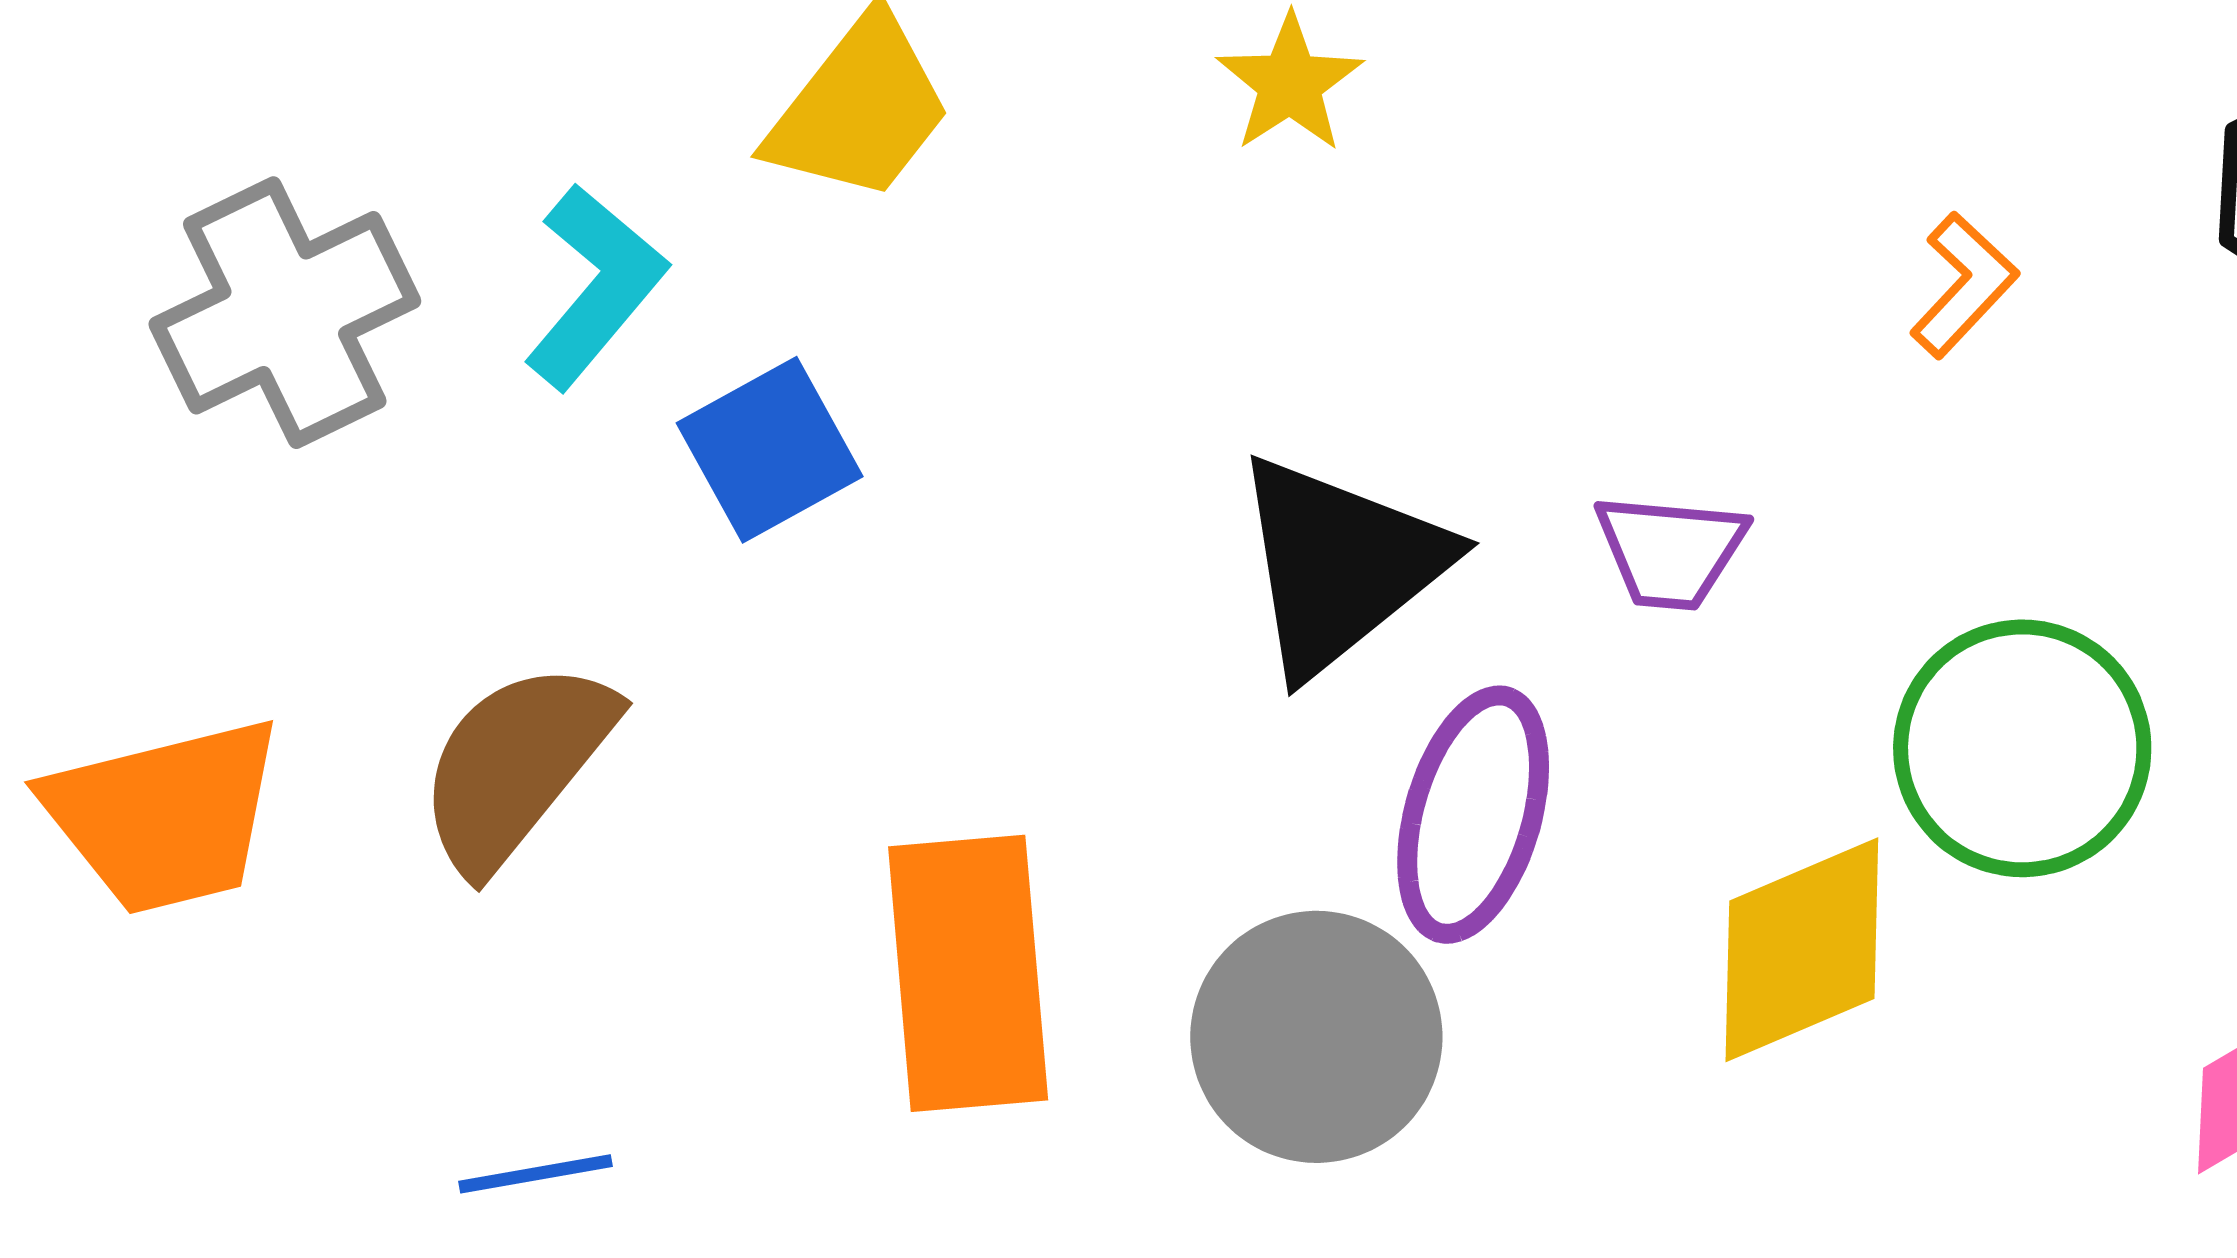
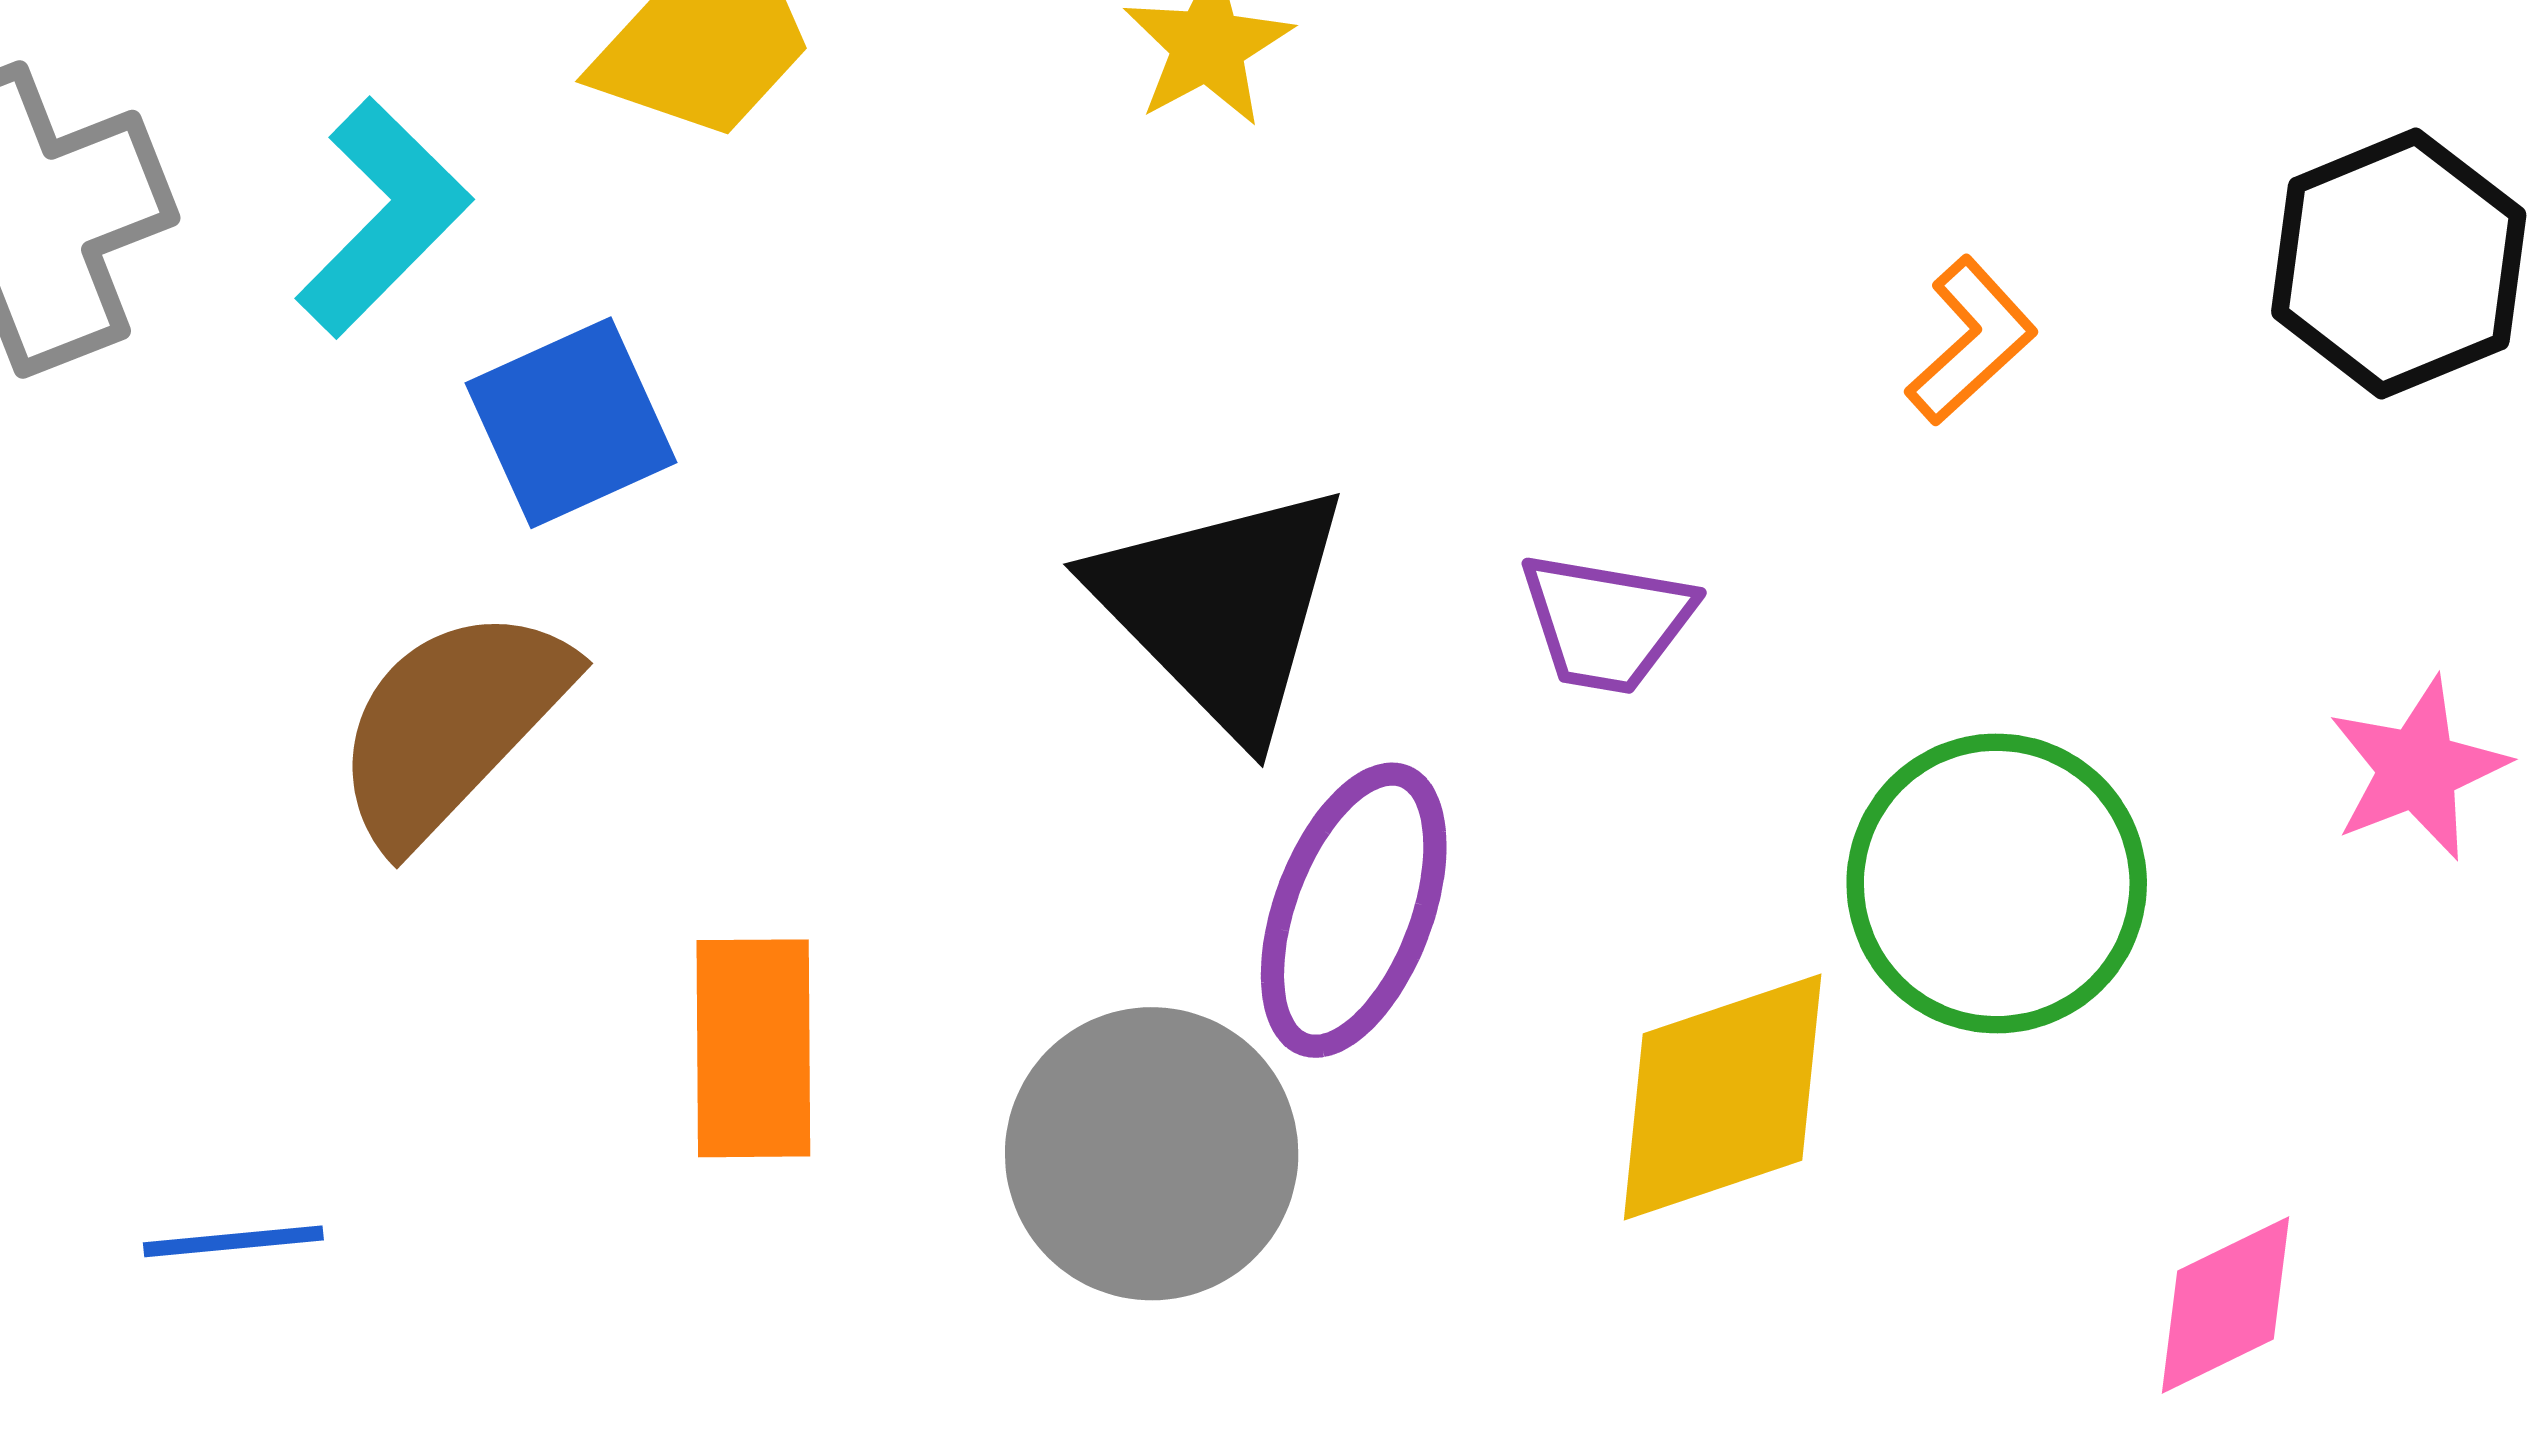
black triangle: (1340, 565) -> (1222, 608), turned -40
brown semicircle: (516, 765) -> (451, 725), moved
orange rectangle: (968, 973) -> (753, 1048), size x0.7

